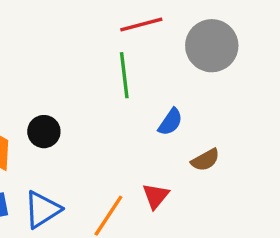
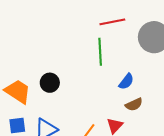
brown semicircle: (205, 160) -> (134, 104), moved

